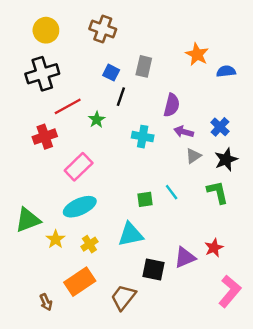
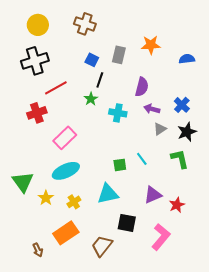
orange star: (197, 54) -> (151, 45), moved, turned -30
green star: (97, 120) -> (91, 99), moved
green triangle: (28, 220) -> (23, 182), turned -45
purple triangle: (185, 257) -> (153, 195), moved
pink L-shape: (230, 291) -> (161, 237), moved

